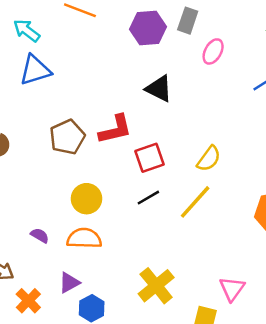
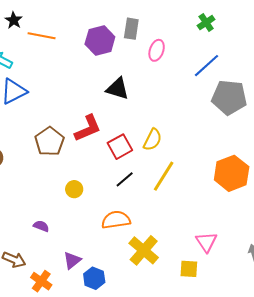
yellow semicircle: (209, 159) -> (153, 140), moved
yellow circle: (87, 199) -> (74, 189), size x0.7
orange semicircle: (84, 238) -> (116, 220), moved

